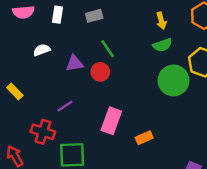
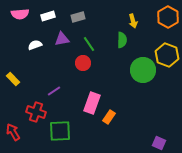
white rectangle: (58, 15) -> (48, 16), turned 64
green semicircle: (163, 45) -> (122, 40), moved, turned -70
purple triangle: (75, 63) -> (62, 39), moved
orange rectangle: (144, 138) -> (109, 117), moved, turned -32

